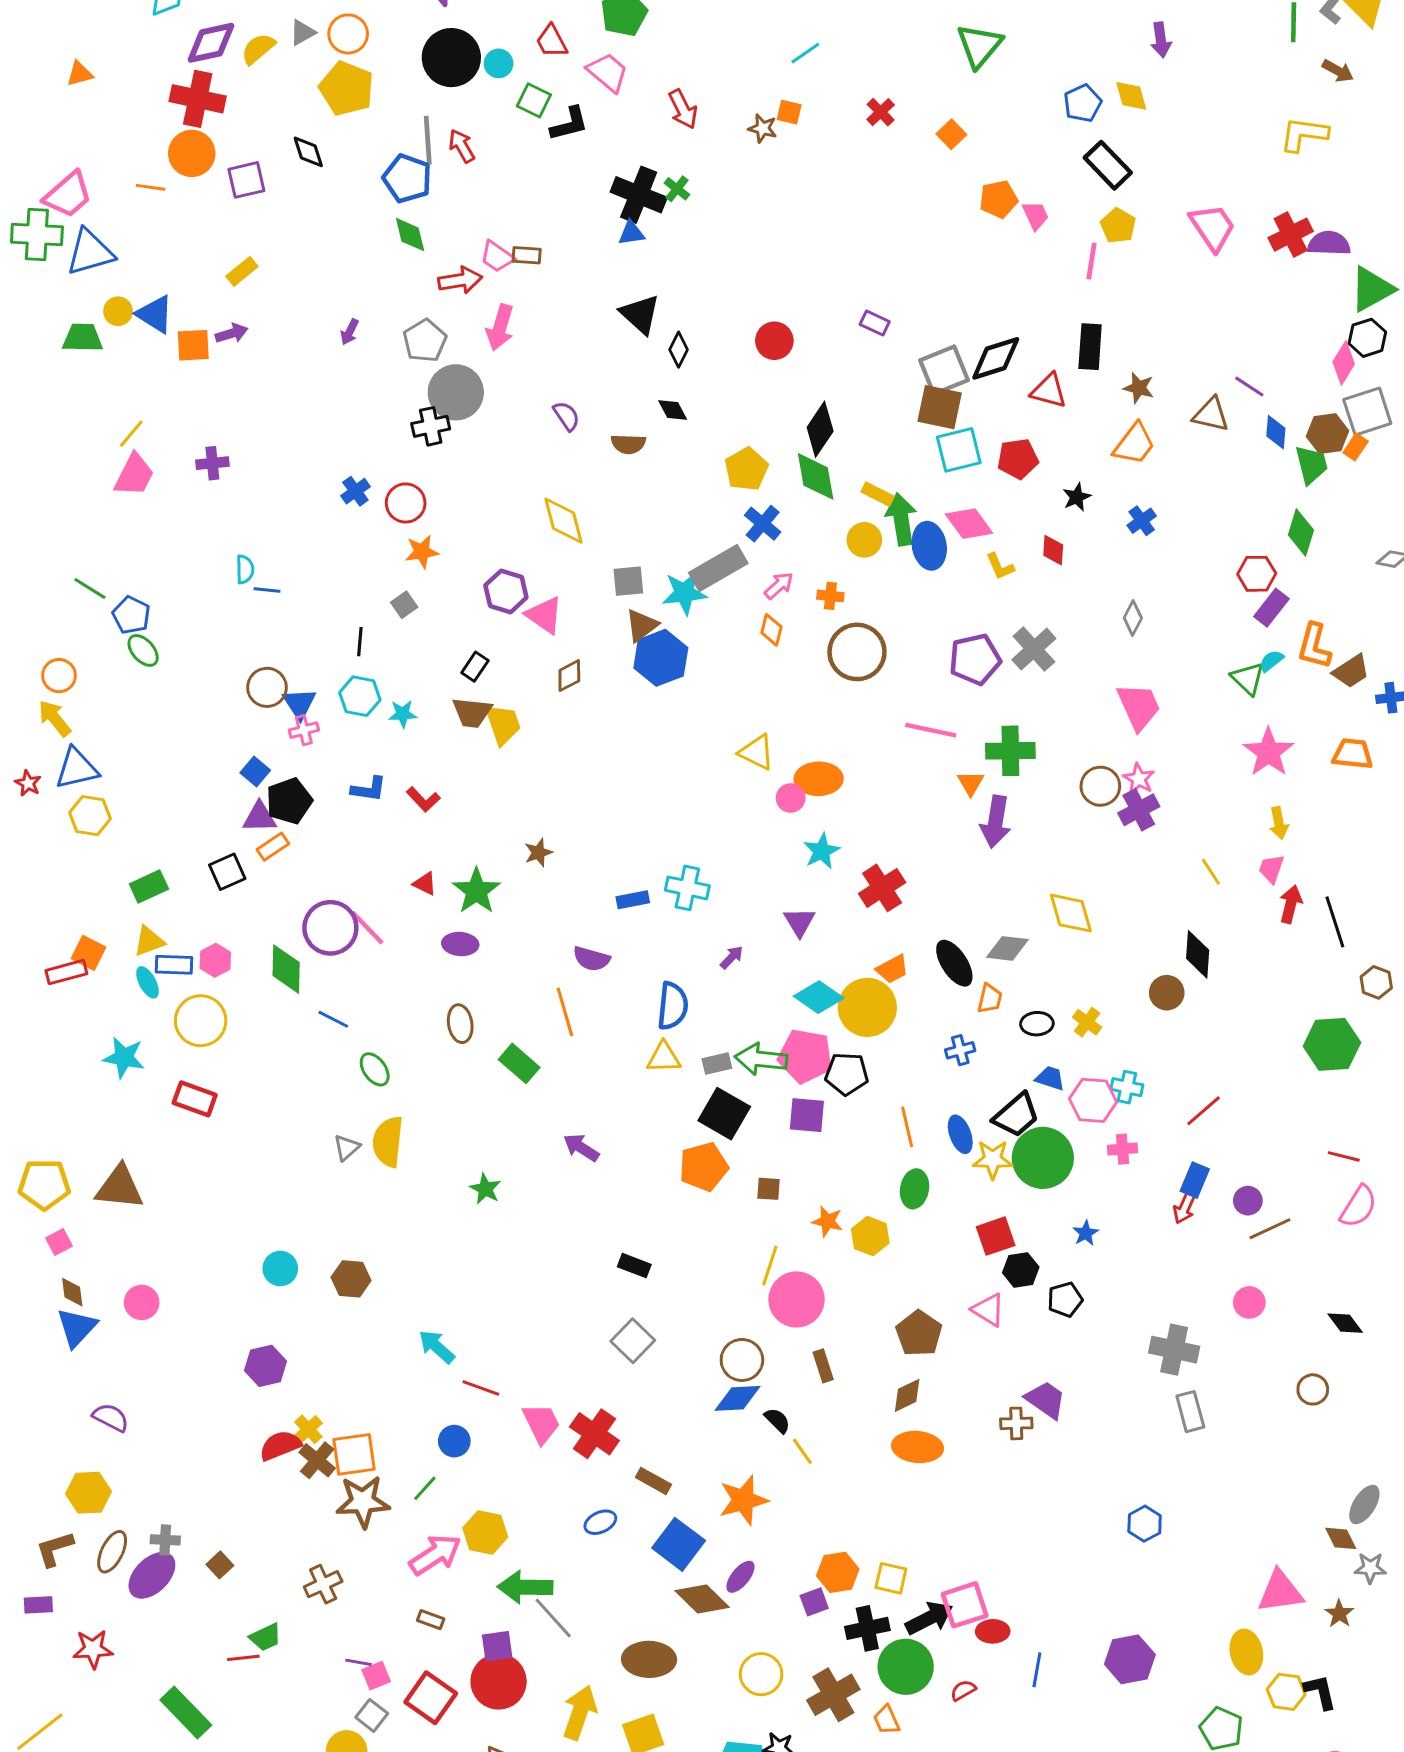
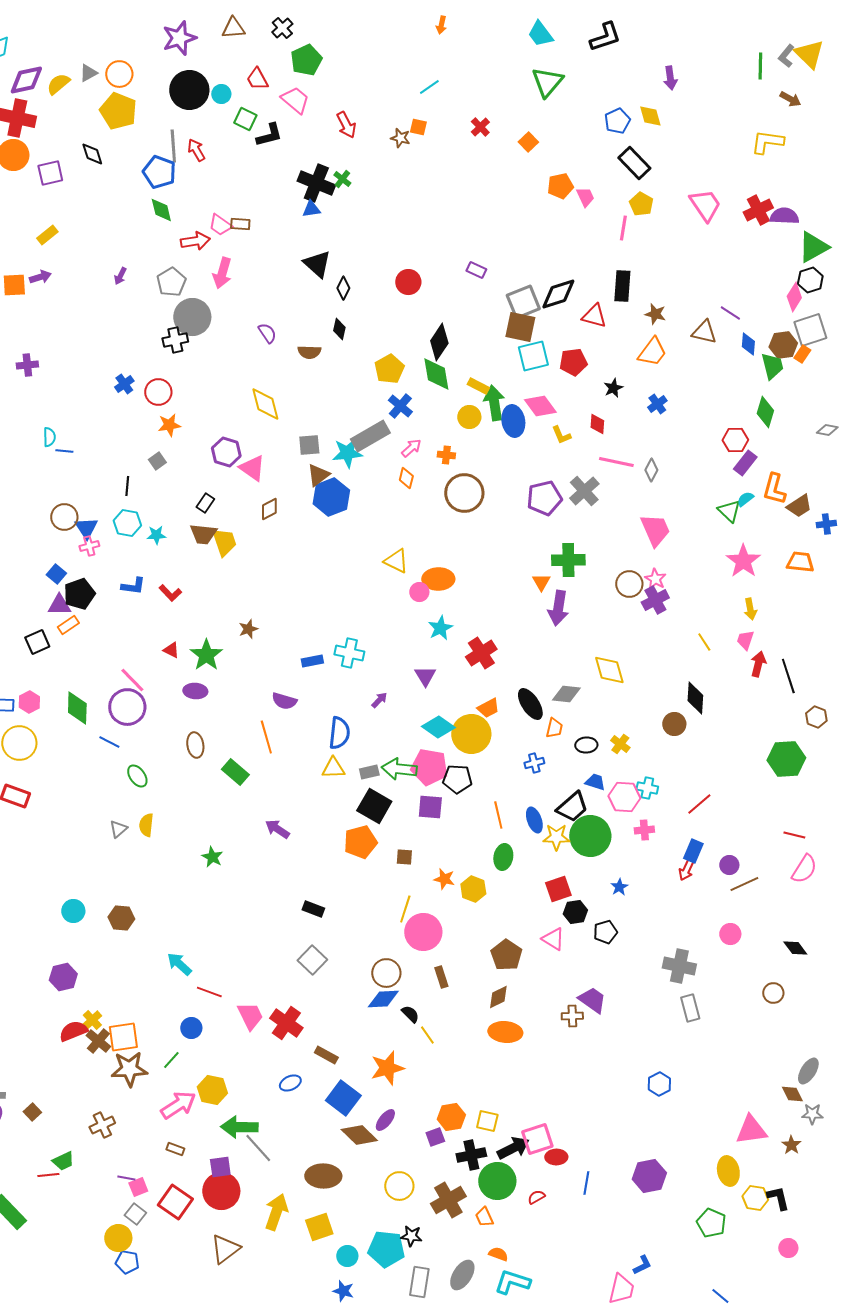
black diamond: (673, 410) -> (339, 329), turned 40
pink line: (931, 730) -> (616, 462), moved
purple circle: (330, 928) -> (127, 707), moved
yellow semicircle: (388, 1142) -> (146, 825), size x0.7

